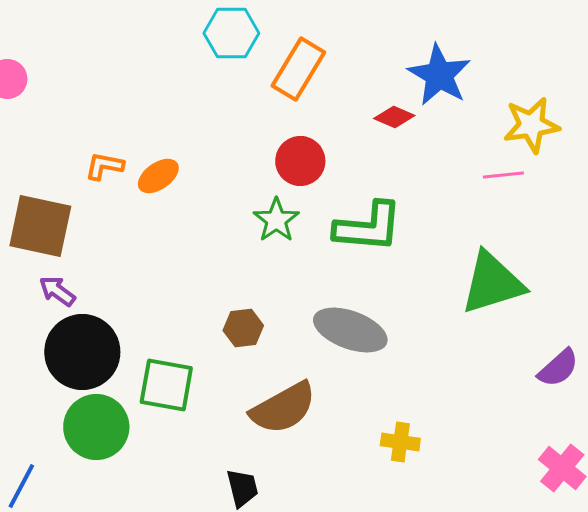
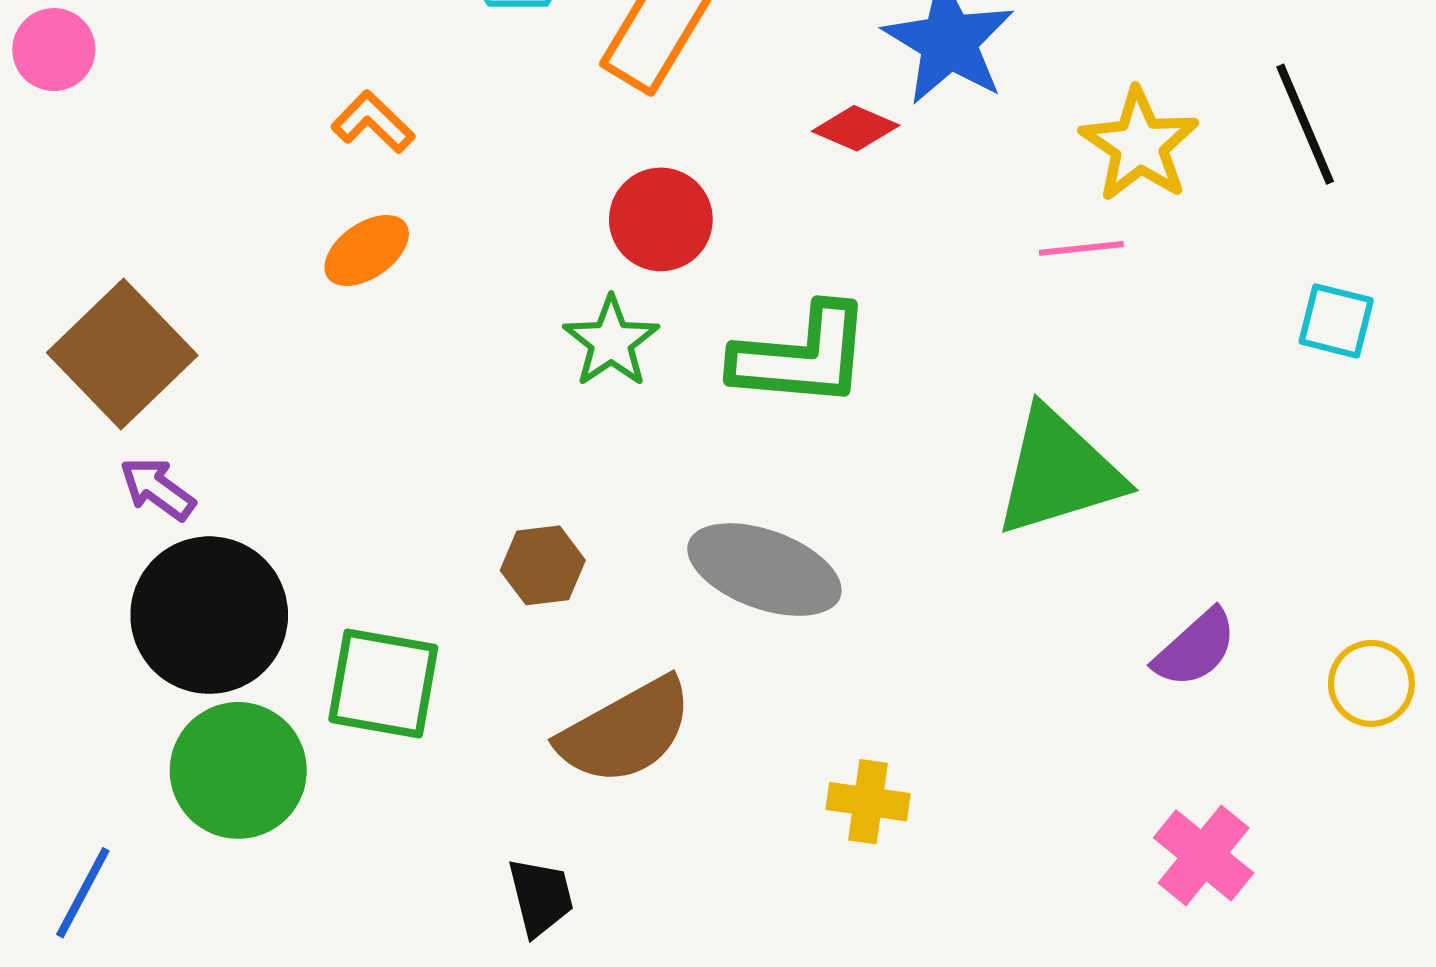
yellow star: (531, 125) -> (1139, 145), turned -30
orange L-shape: (104, 166) -> (373, 122), moved, turned 33
brown square: (40, 226) -> (122, 354), turned 34

